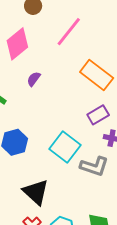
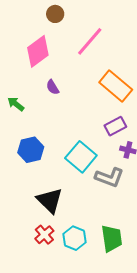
purple semicircle: (34, 79) -> (53, 87), turned -70

